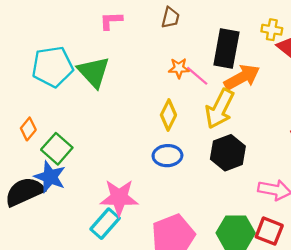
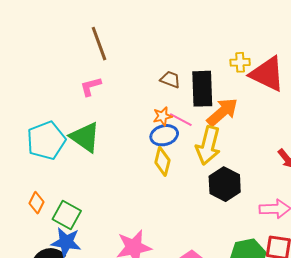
brown trapezoid: (170, 18) -> (170, 79), moved, turned -70
blue ellipse: (167, 156) -> (164, 135), moved

